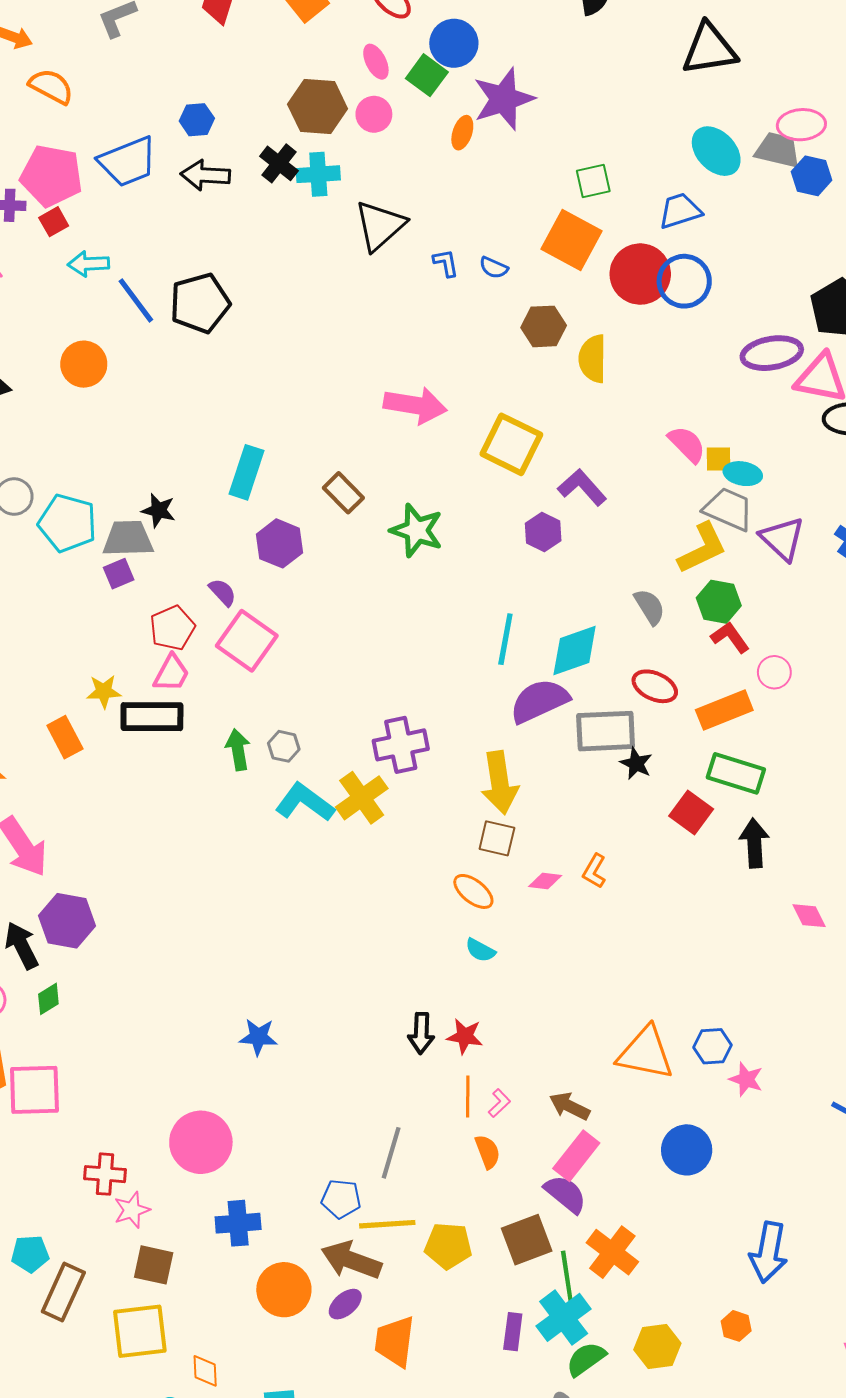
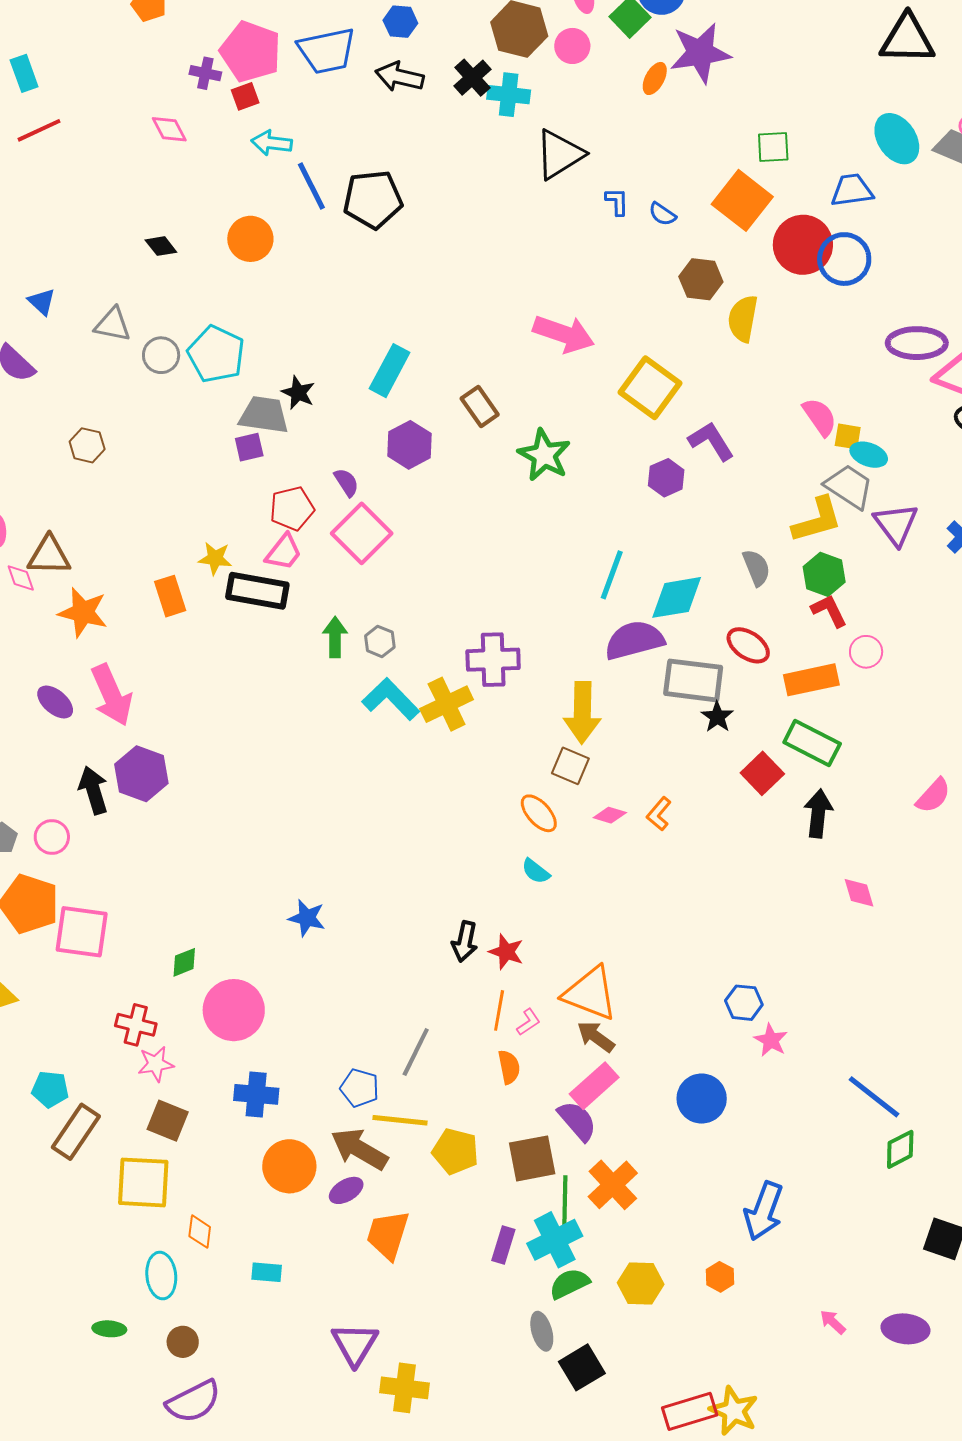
cyan pentagon: (68, 523) -> (216, 354), moved
green diamond: (48, 999) -> (184, 962), moved
orange triangle: (645, 1053) -> (590, 993), moved

